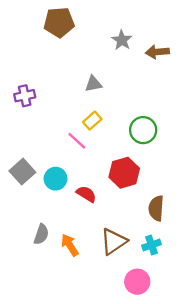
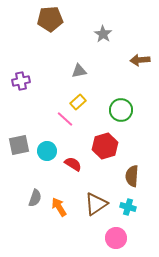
brown arrow: (157, 52) -> (140, 60), moved
gray square: (22, 172) -> (19, 145), turned 30
cyan cross: (151, 245) -> (128, 207), turned 35

